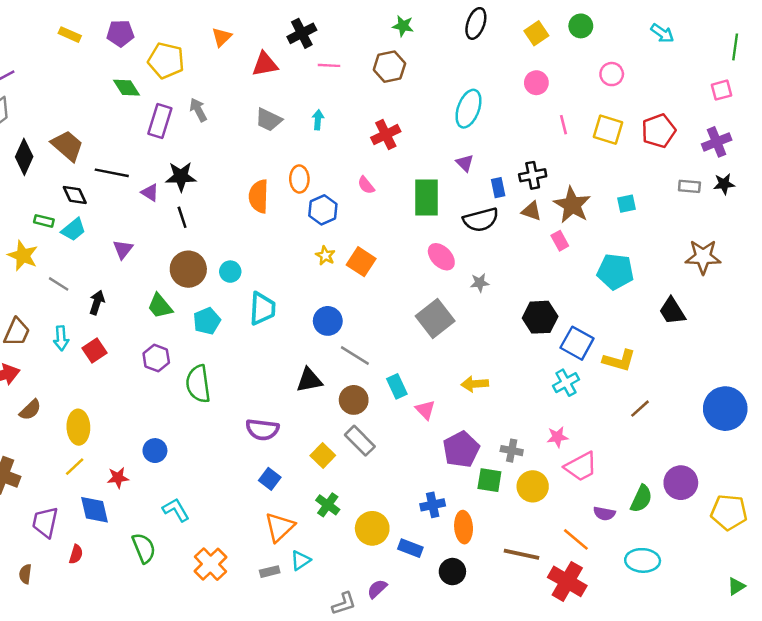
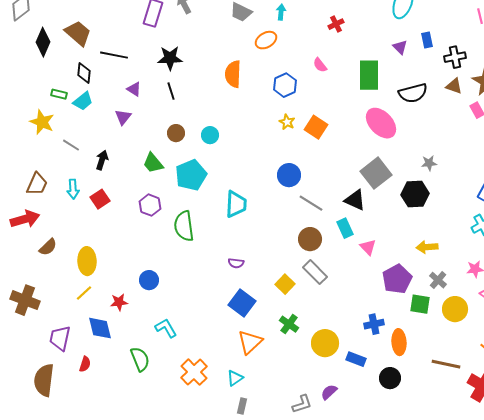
red cross: (386, 135) -> (336, 24), size x0.7
orange ellipse: (299, 179) -> (266, 40), moved, turned 60
blue rectangle: (498, 188) -> (427, 40), moved
purple triangle: (150, 193) -> (134, 89), moved
black diamond: (75, 195) -> (84, 73), turned 30
pink ellipse: (441, 257) -> (381, 123), size x1.4
brown circle: (188, 269) -> (176, 133), size x0.6
gray star: (480, 283) -> (429, 163), moved
cyan trapezoid: (262, 309) -> (236, 204), moved
black hexagon: (540, 317) -> (415, 194), moved
cyan pentagon: (207, 321) -> (191, 175), size x1.4
black triangle: (309, 380) -> (355, 200), moved, turned 35
yellow arrow: (475, 384) -> (427, 247), moved
purple semicircle: (262, 430) -> (236, 263), size x0.6
gray cross: (512, 451) -> (438, 280), turned 30
blue square: (270, 479) -> (242, 303), size x1.5
cyan triangle: (301, 560) -> (235, 378), moved
gray rectangle: (270, 572) -> (242, 406), moved, turned -63
brown semicircle: (25, 574) -> (44, 380), size x2.0

